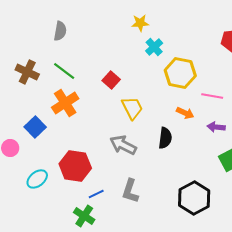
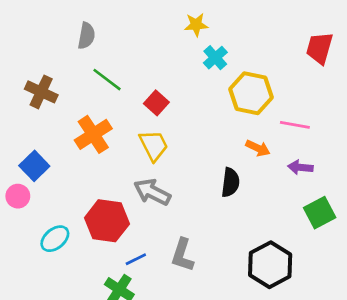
green line: (64, 71) -> (107, 80), moved
yellow trapezoid: (132, 108) -> (154, 145), moved
blue square: (35, 127) -> (34, 166), moved
gray arrow: (123, 145) -> (152, 192), moved

